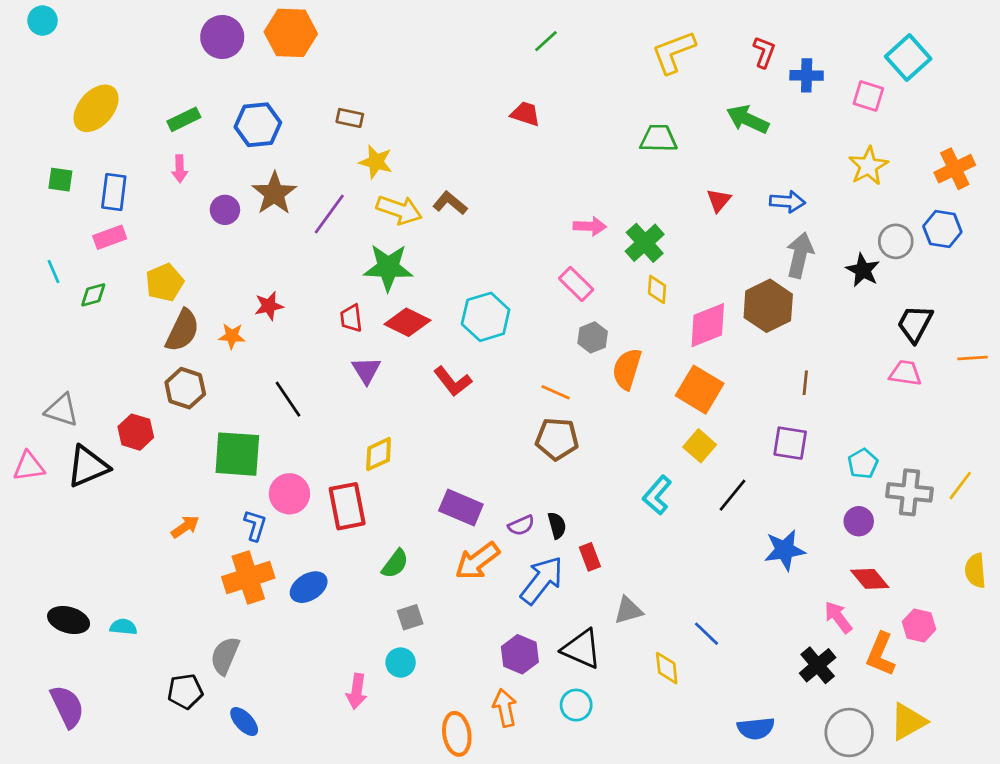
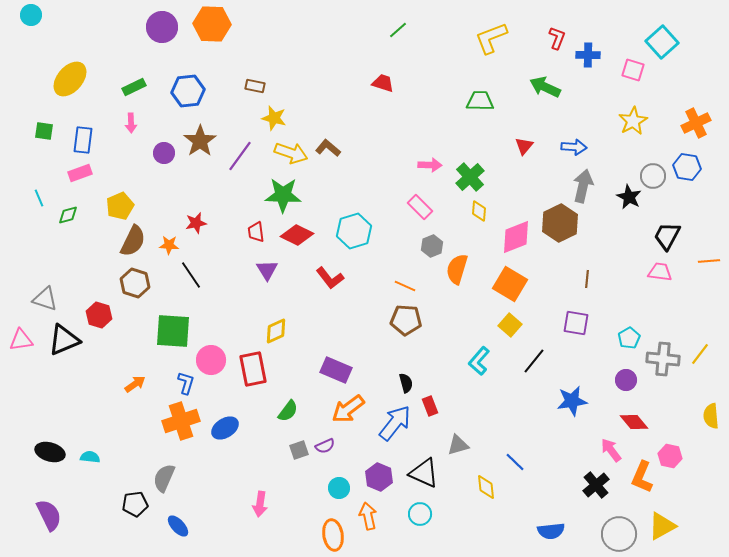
black line: (288, 399) -> (191, 275), moved
purple semicircle: (521, 525) -> (325, 446), moved
cyan circle: (401, 663) -> (339, 488), moved

